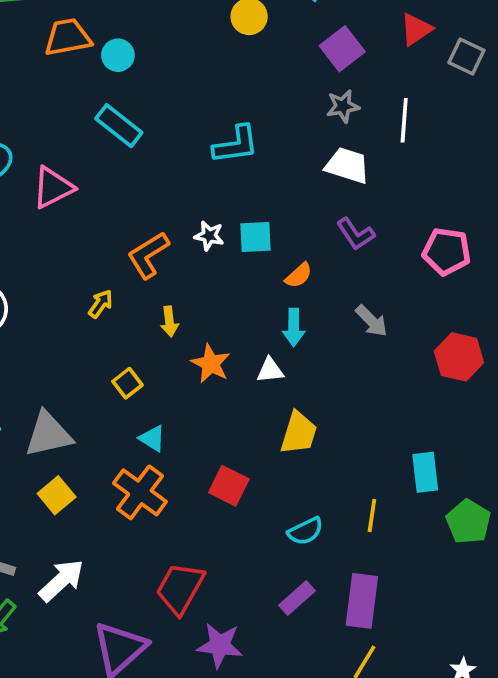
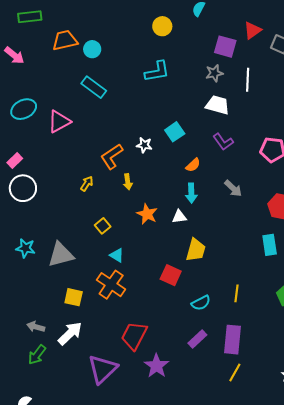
purple square: (342, 49) -> (225, 47), moved, turned -35
cyan L-shape: (236, 145) -> (157, 71), moved
cyan square: (255, 237) -> (175, 132), moved, turned -30
yellow arrow: (169, 321) -> (128, 182), moved
cyan rectangle: (425, 472) -> (270, 245), moved
red square: (229, 486) -> (171, 275), moved
yellow square: (57, 495) -> (74, 297), moved, turned -36
purple star: (220, 645) -> (156, 366), turned 30

